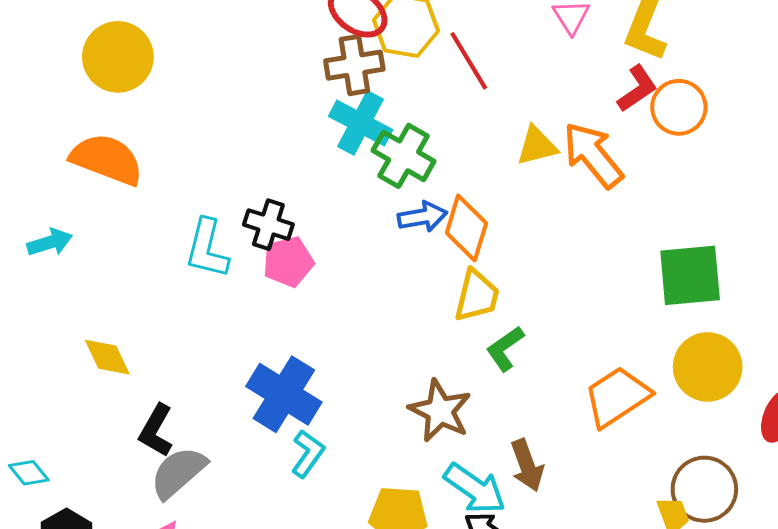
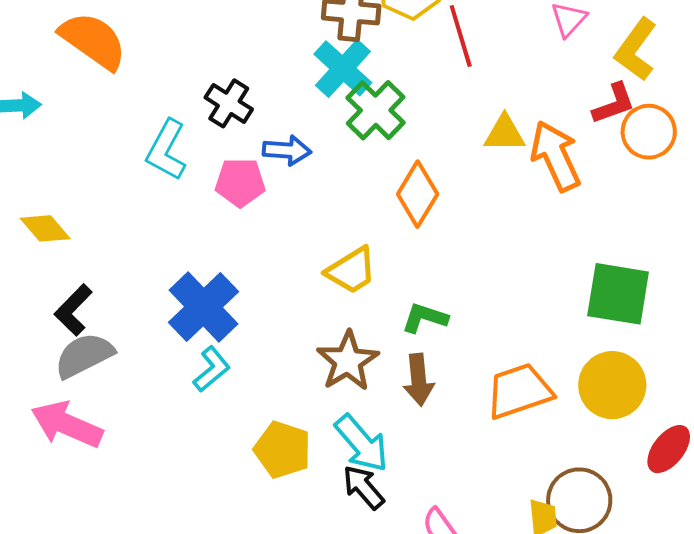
blue arrow: (422, 217) -> (287, 150), moved
black cross: (268, 225) -> (229, 103), moved
yellow trapezoid: (477, 296) -> (351, 270), moved, turned 30
green L-shape: (505, 349) -> (425, 318), turned 39
yellow diamond: (107, 357) -> (45, 228), turned -30
brown arrow: (527, 465) -> (419, 380), moved

